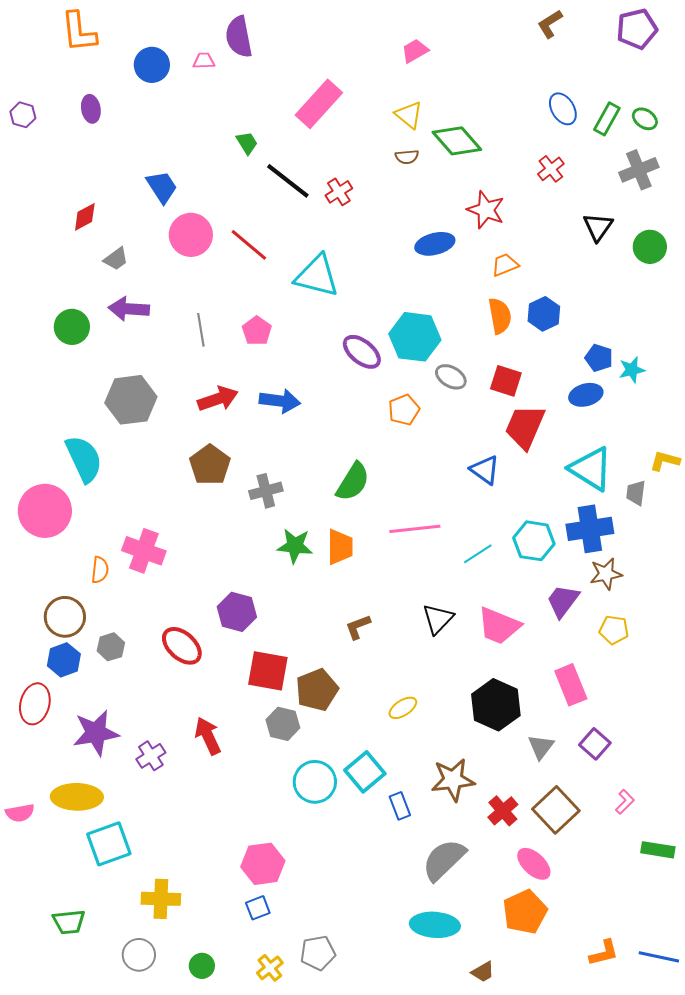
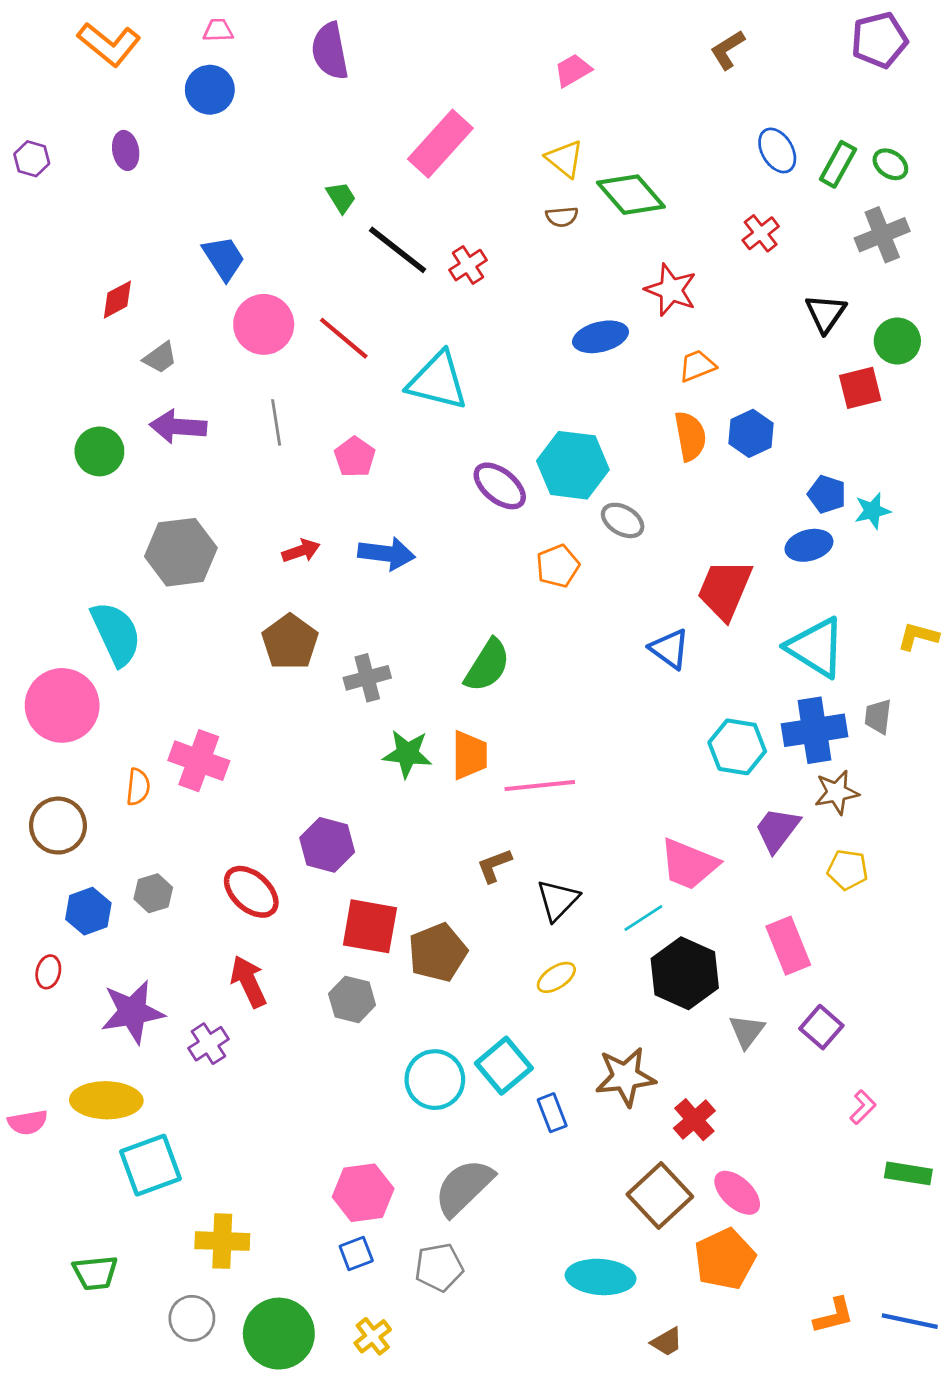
brown L-shape: (550, 24) -> (728, 50), moved
orange L-shape: (79, 32) -> (109, 44), turned -45
pink trapezoid: (204, 61) -> (218, 30), moved
gray line: (201, 330) -> (276, 422), moved
red square: (506, 381) -> (860, 388), moved, turned -32
red arrow: (218, 399) -> (301, 551), size x0.7
gray trapezoid: (636, 493) -> (878, 716), moved
pink line: (415, 529) -> (540, 785), moved
cyan line: (478, 554) -> (643, 918), moved
brown circle: (65, 617) -> (58, 826), moved
black triangle: (438, 619) -> (558, 900), moved
red ellipse: (35, 704) -> (48, 972), size x0.6
gray hexagon: (283, 724) -> (352, 999), moved
red arrow: (208, 736) -> (248, 982), moved
brown square: (556, 810) -> (660, 1196), moved
gray semicircle: (444, 860) -> (464, 1187), moved
gray pentagon: (318, 953) -> (439, 1267), moved
green circle: (202, 966) -> (279, 1334), size x2.0

